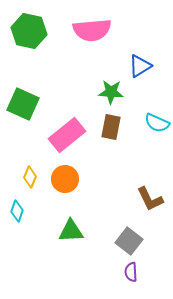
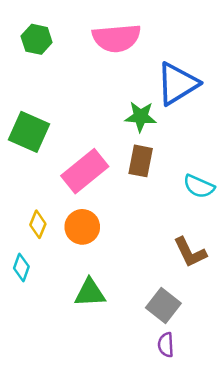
green hexagon: (29, 31) -> (37, 39), size x0.7
blue triangle: (140, 66) -> (177, 84), size x1.5
cyan semicircle: (157, 123) -> (199, 186), moved

